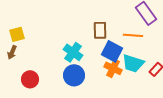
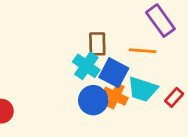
cyan cross: (73, 52) -> (86, 66), moved
blue circle: (74, 75) -> (93, 100), moved

